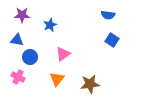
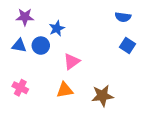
blue circle: (30, 57) -> (41, 46), moved
orange triangle: (57, 79) -> (65, 90), turned 42

